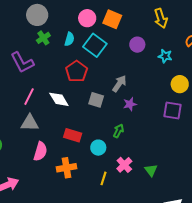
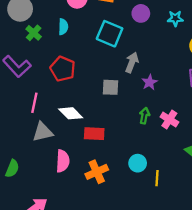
cyan square: (95, 45) -> (110, 34), moved
red pentagon: (77, 71) -> (63, 69), moved
white diamond: (59, 99) -> (71, 113), moved
cyan circle: (98, 148) -> (138, 163), moved
pink cross: (124, 165) -> (169, 119), moved
yellow line: (103, 178) -> (157, 178), moved

